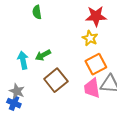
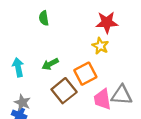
cyan arrow: (23, 60) -> (18, 67), moved
orange square: (96, 64) -> (85, 74), moved

